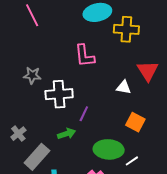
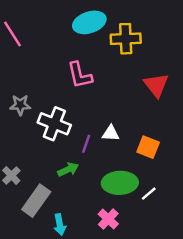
white triangle: (124, 87) -> (111, 133), moved
white cross: (59, 94) -> (54, 124), turned 32

